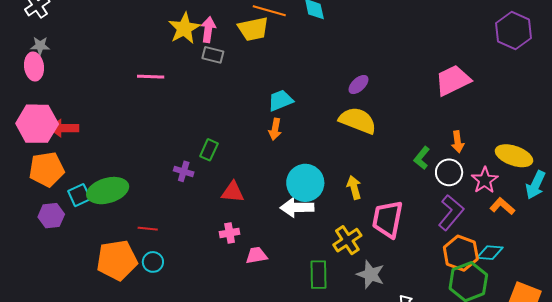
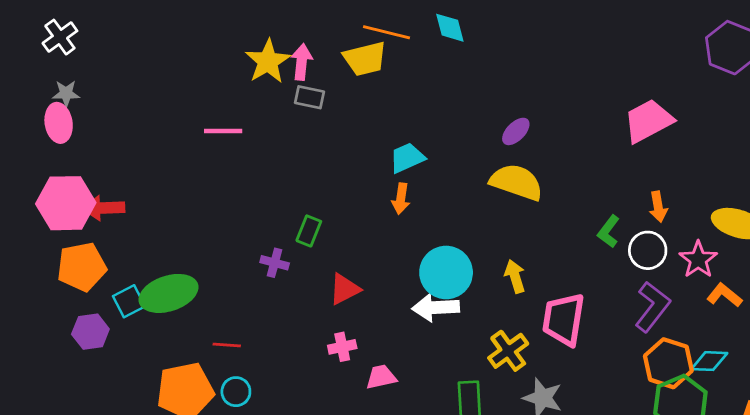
red triangle: (233, 192) -> (344, 289), turned -30

